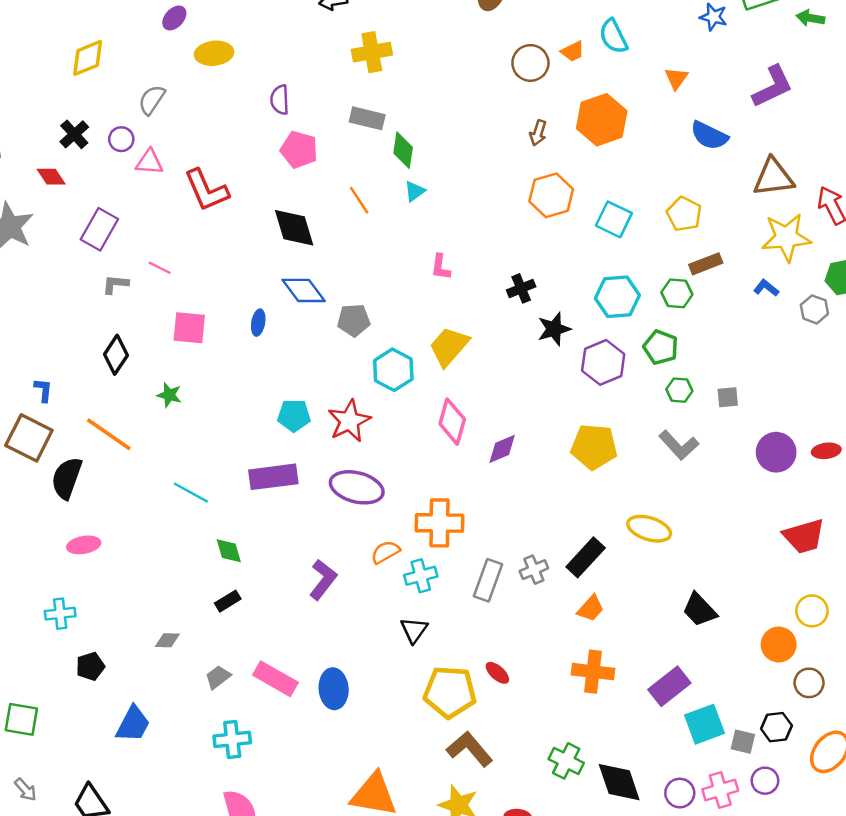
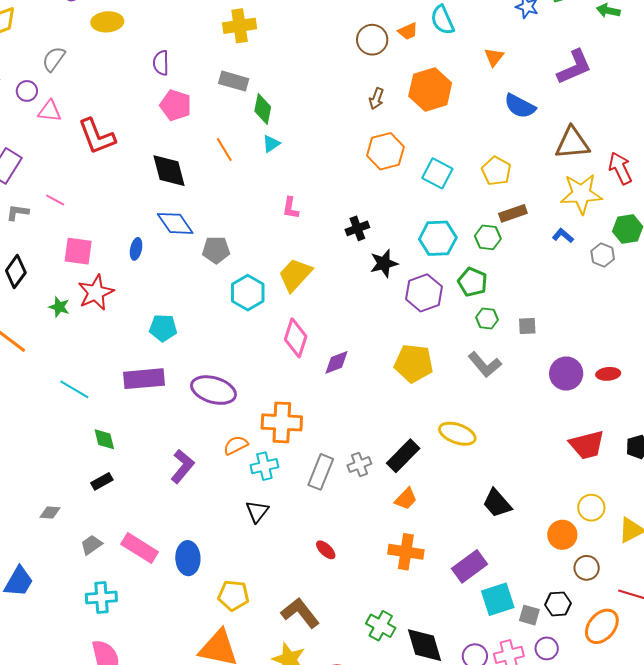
red star: (349, 421) -> (96, 292), moved
yellow pentagon: (450, 692) -> (233, 595), moved, size x0.7

